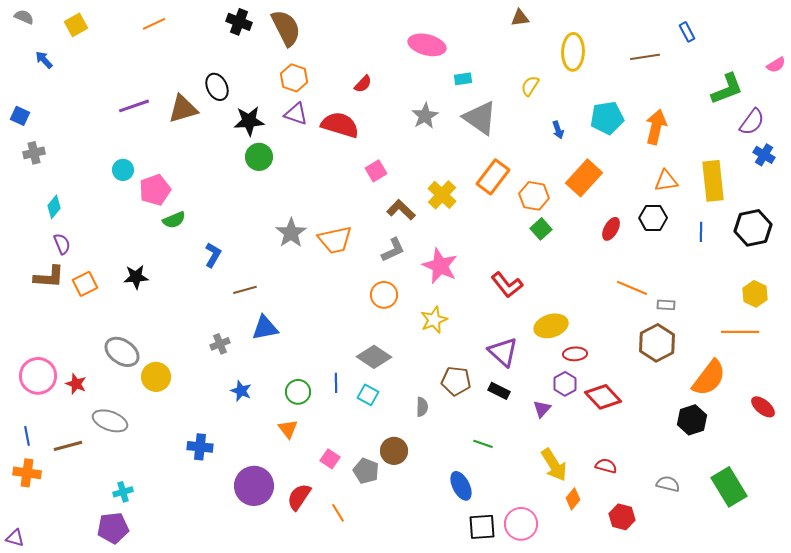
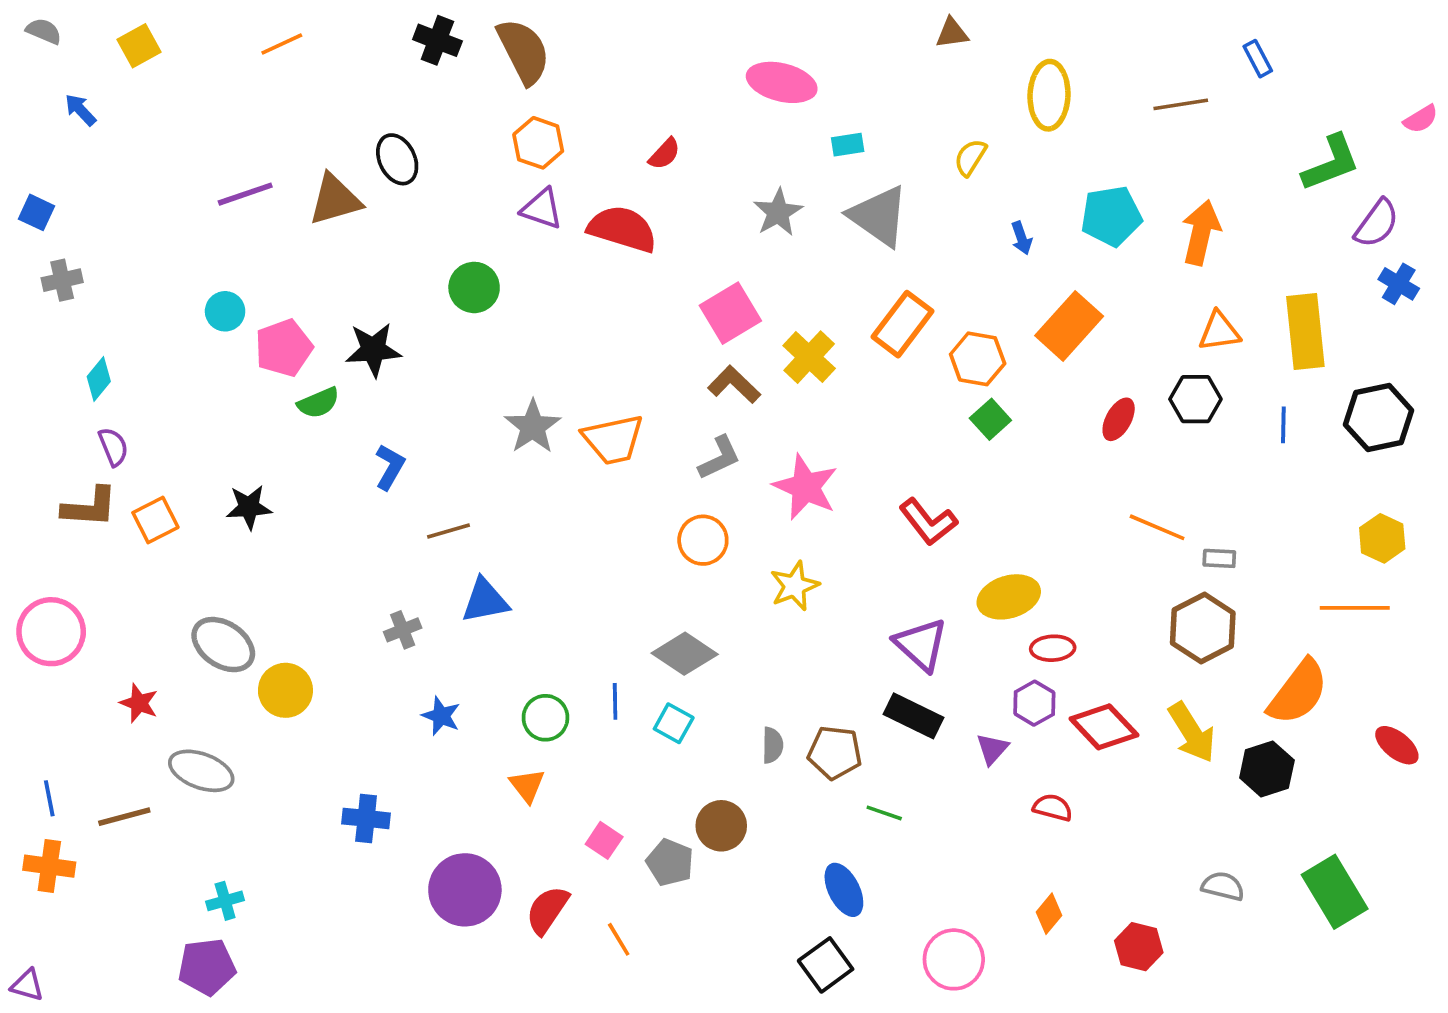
black star: (249, 121) -> (373, 350), moved
pink square: (376, 171) -> (730, 313), moved, size x1.5
pink circle: (38, 376) -> (51, 632), moved
brown pentagon: (456, 381) -> (835, 753), moved
black rectangle: (499, 391) -> (914, 716), size x1.4
yellow arrow: (554, 465) -> (1192, 732), moved
red semicircle: (606, 466) -> (1053, 807), moved
black square: (482, 527) -> (826, 965), moved, turned -32

